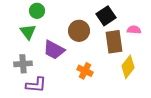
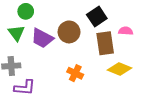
purple trapezoid: (54, 50) -> (42, 38), moved
yellow diamond: (128, 67) -> (120, 69), turned 75

